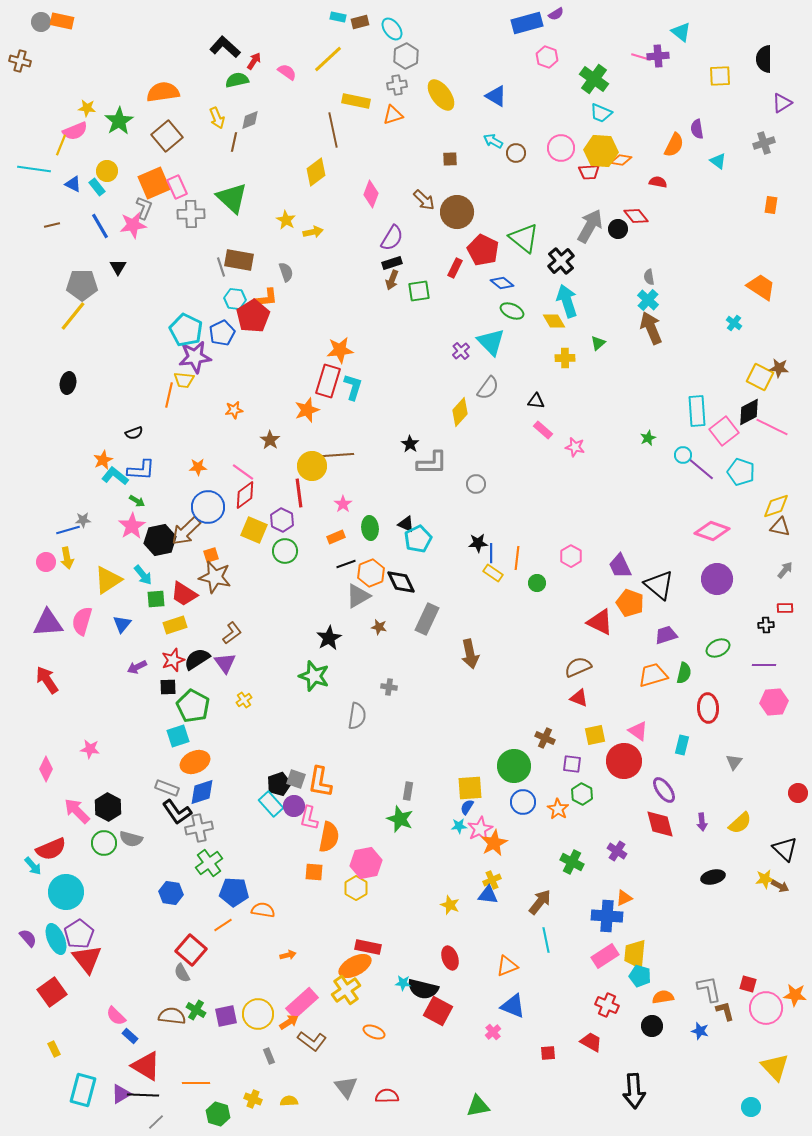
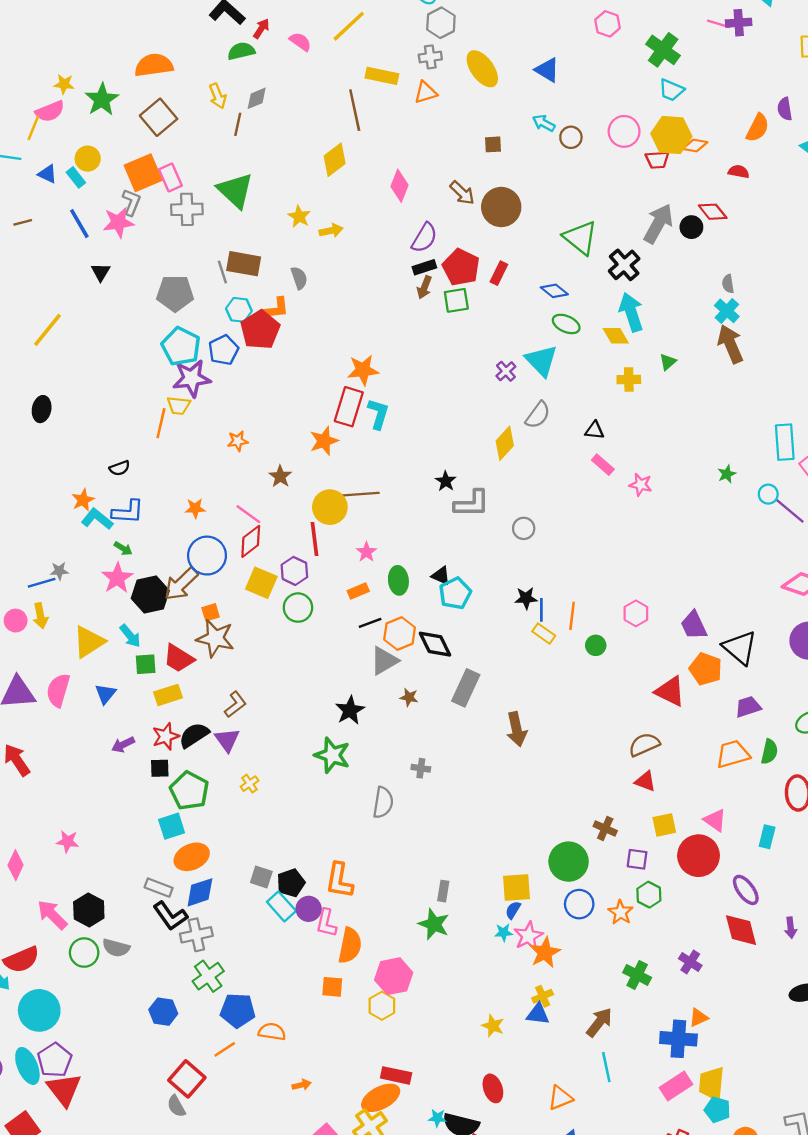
red pentagon: (483, 250) -> (461, 267), moved
gray pentagon: (82, 285) -> (175, 293), moved
gray square: (296, 779) -> (261, 877), moved

